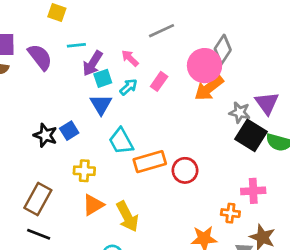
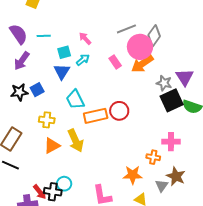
gray line: (162, 31) -> (126, 29), moved
cyan line: (76, 45) -> (44, 36), moved
purple arrow: (93, 63) -> (22, 61), moved
pink rectangle: (159, 81) -> (115, 62), moved, turned -72
black star: (45, 135) -> (19, 92), turned -30
black square: (251, 135) -> (172, 100), turned 30
red circle: (185, 170) -> (119, 111), moved
yellow arrow: (127, 216) -> (76, 141), moved

